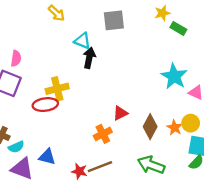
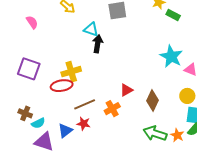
pink semicircle: (16, 58) -> (32, 22), moved, turned -40
orange star: (175, 128) -> (177, 135), moved
blue triangle: (47, 157) -> (65, 130), turned -49
brown line: (100, 167) -> (85, 104), moved
red star: (79, 171) -> (84, 124), moved

